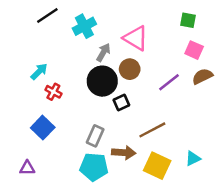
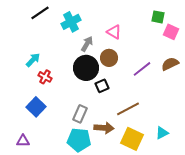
pink triangle: (136, 38) -> (114, 32), size x0.7
pink square: (194, 50) -> (171, 32), moved

